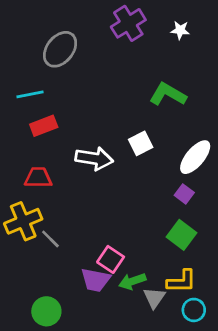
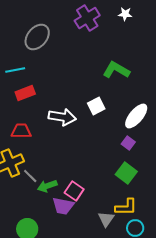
white star: (180, 30) -> (125, 14), moved
green arrow: (132, 281) -> (47, 186), moved

